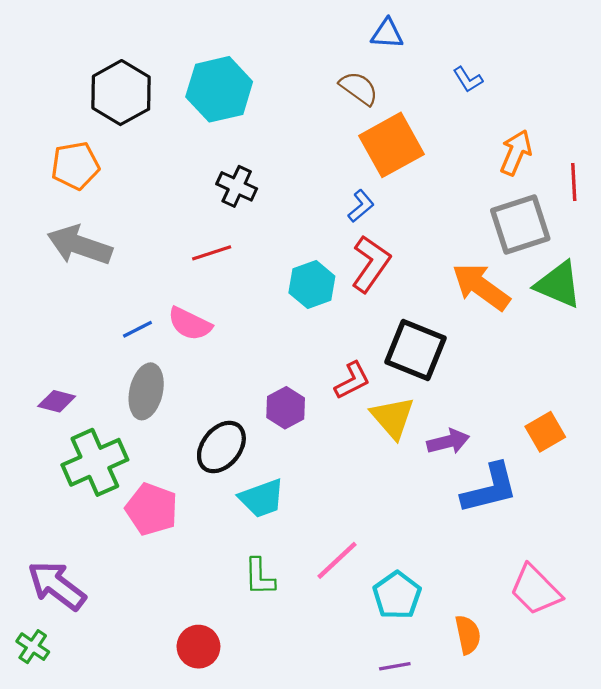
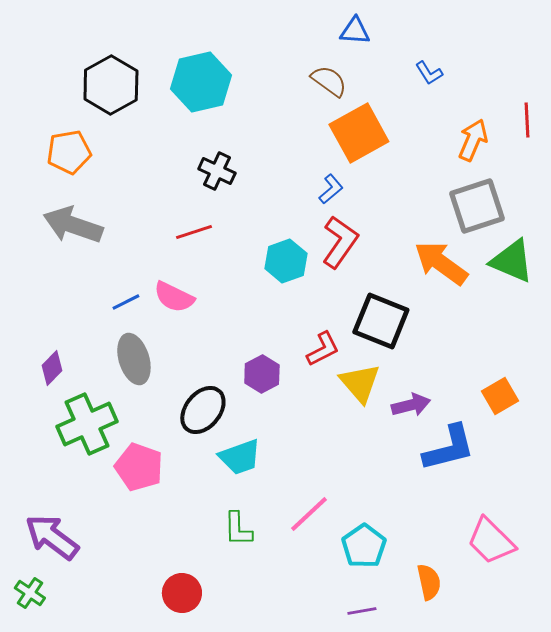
red line: (574, 182) -> (527, 120), moved
gray ellipse: (146, 391) -> (134, 359), turned -30
purple diamond: (57, 401) -> (52, 368), turned -60

